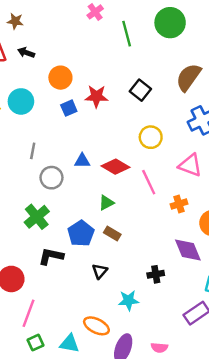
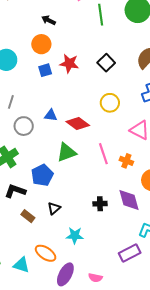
black arrow: (26, 53) -> (49, 20), moved
pink line: (149, 182) -> (103, 154), moved
green triangle: (106, 203) -> (66, 152), size x1.5
orange cross: (179, 204) -> (126, 161), turned 32
brown rectangle: (112, 233) -> (28, 216), moved
black cross: (156, 274) -> (100, 204), moved

